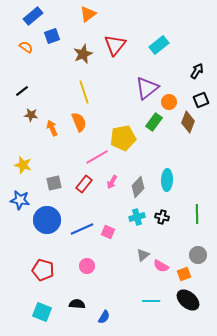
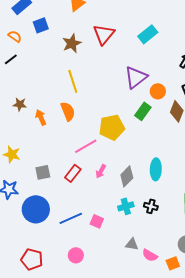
black line: (22, 91) -> (11, 59), moved
gray triangle: (143, 255) -> (132, 244), turned 48

